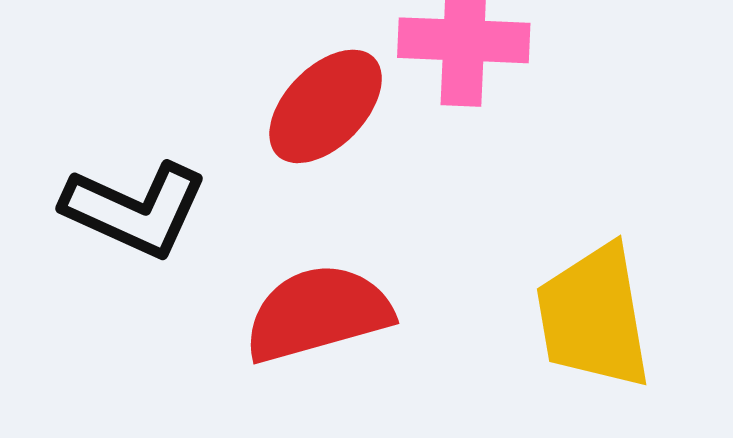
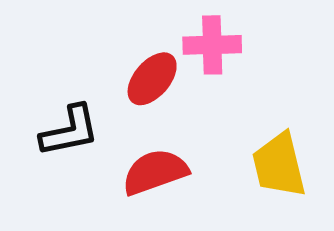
black L-shape: (135, 210) -> (70, 131), turned -32

